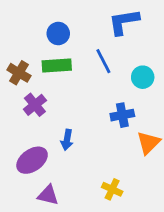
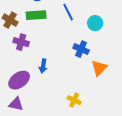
purple cross: (35, 105) -> (21, 42), turned -35
blue cross: (122, 115) -> (81, 49), turned 35
purple triangle: (48, 195) -> (16, 104), moved

